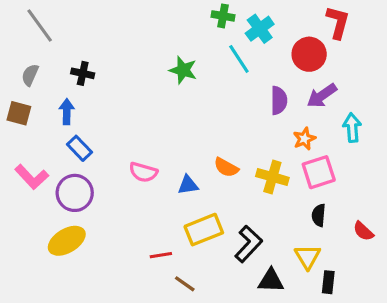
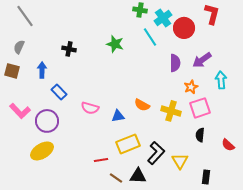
red circle: (309, 54) -> (184, 28), moved
black cross: (83, 73) -> (69, 49), moved
blue rectangle: (80, 148) -> (59, 92), moved
yellow triangle: (307, 257) -> (180, 161), moved
black triangle: (271, 281) -> (138, 176), moved

